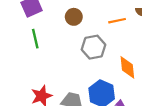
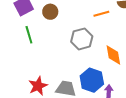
brown circle: (74, 17) -> (50, 12), moved

